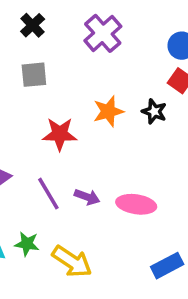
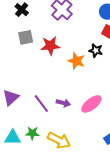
orange star: (108, 111) -> (76, 61), moved, turned -30
red star: (60, 134) -> (50, 46), moved
pink ellipse: (136, 204) -> (91, 104), turned -40

